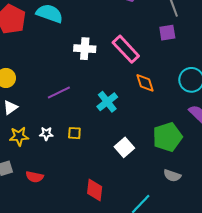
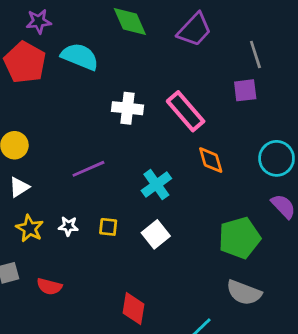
yellow star: (19, 136) -> (30, 228), turned 30
white square: (124, 147) -> (156, 234), moved
gray semicircle: (172, 176) -> (244, 293), size x1.4

